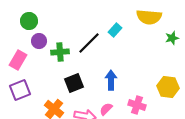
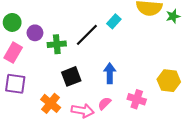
green circle: (29, 21) -> (12, 22), moved
green star: (172, 38) -> (173, 16), moved
purple square: (20, 90) -> (15, 84), turned 30

